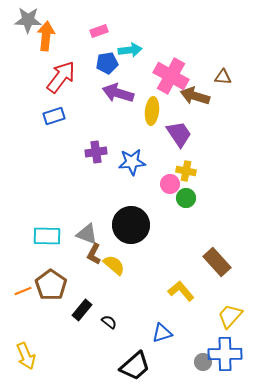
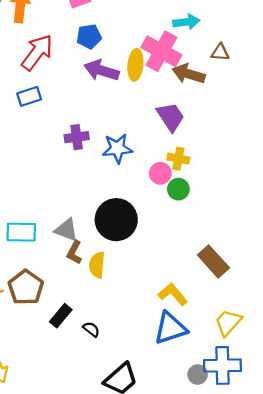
cyan arrow: (130, 50) -> (186, 22), moved
yellow ellipse: (152, 111) -> (135, 65), moved
yellow semicircle: (114, 265) -> (97, 265), turned -125
blue triangle: (162, 333) -> (170, 328), moved, size x1.5

